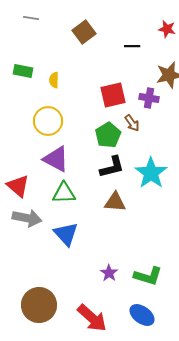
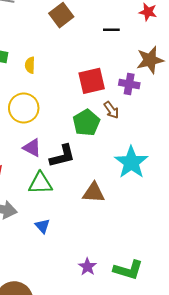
purple triangle: (56, 159) -> (32, 148), size x0.7
black L-shape: (112, 167) -> (62, 156), moved
blue triangle: (66, 234) -> (42, 226), size x0.6

